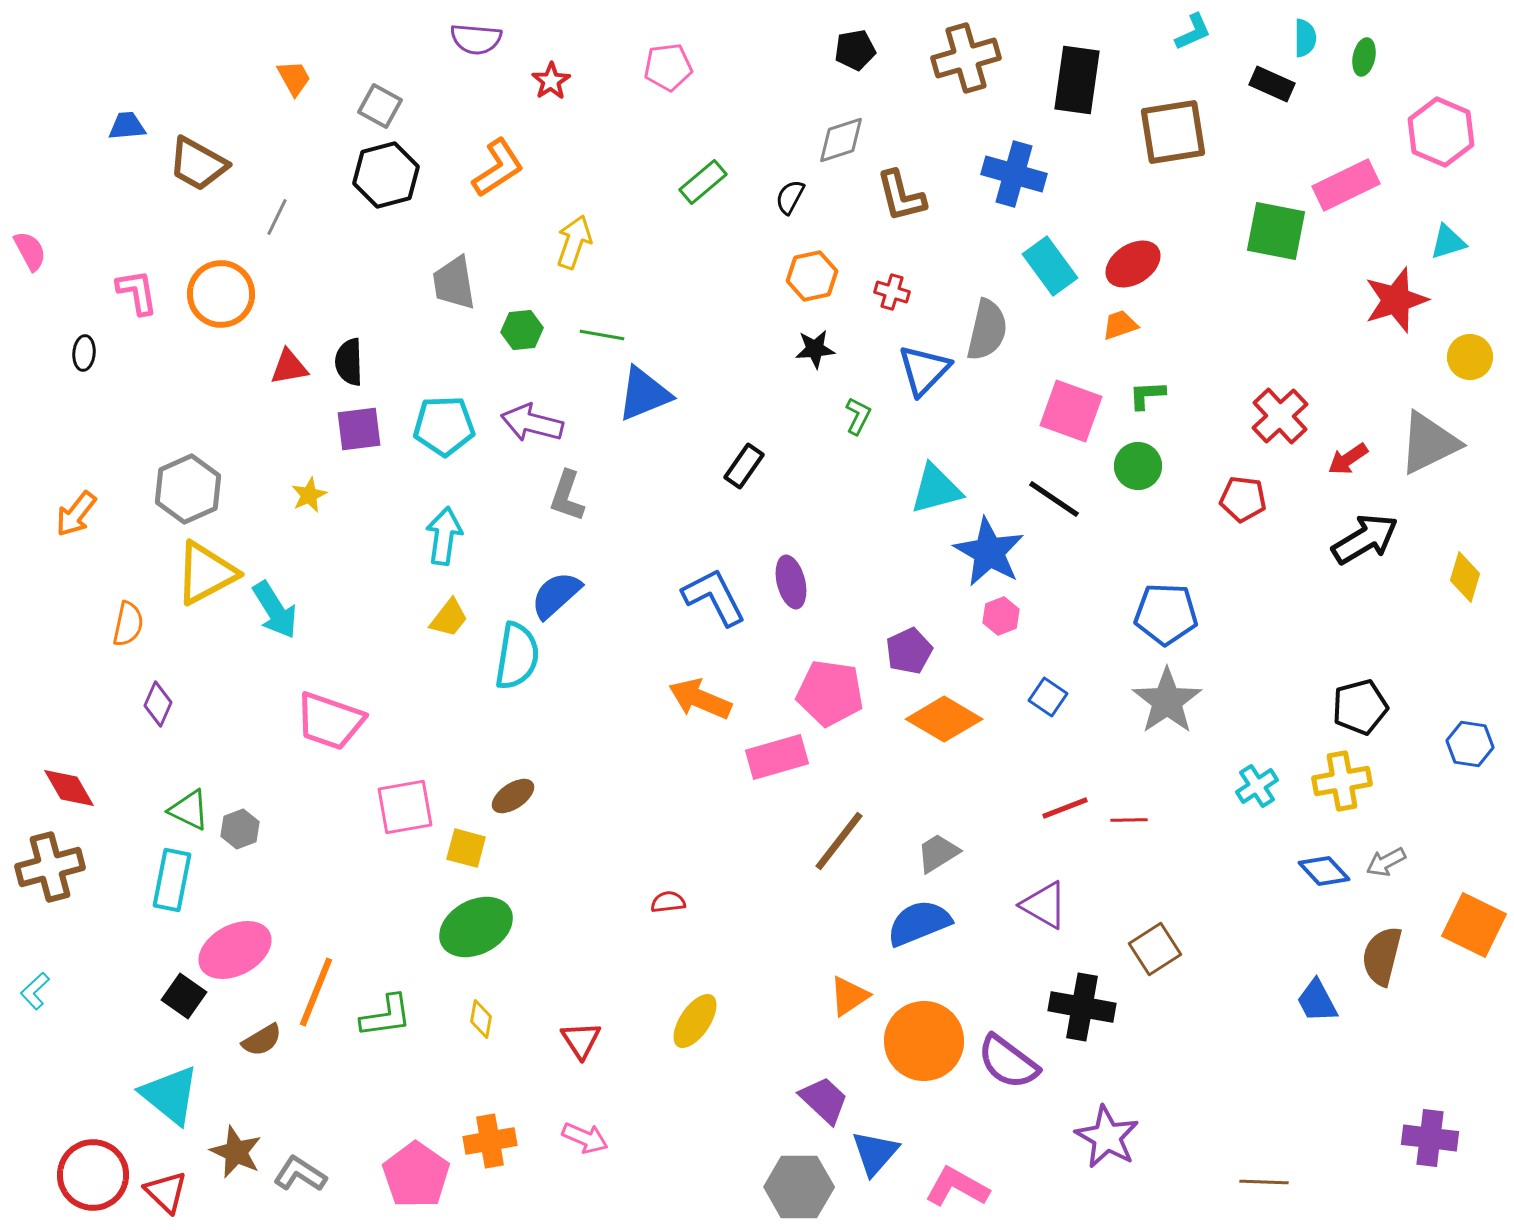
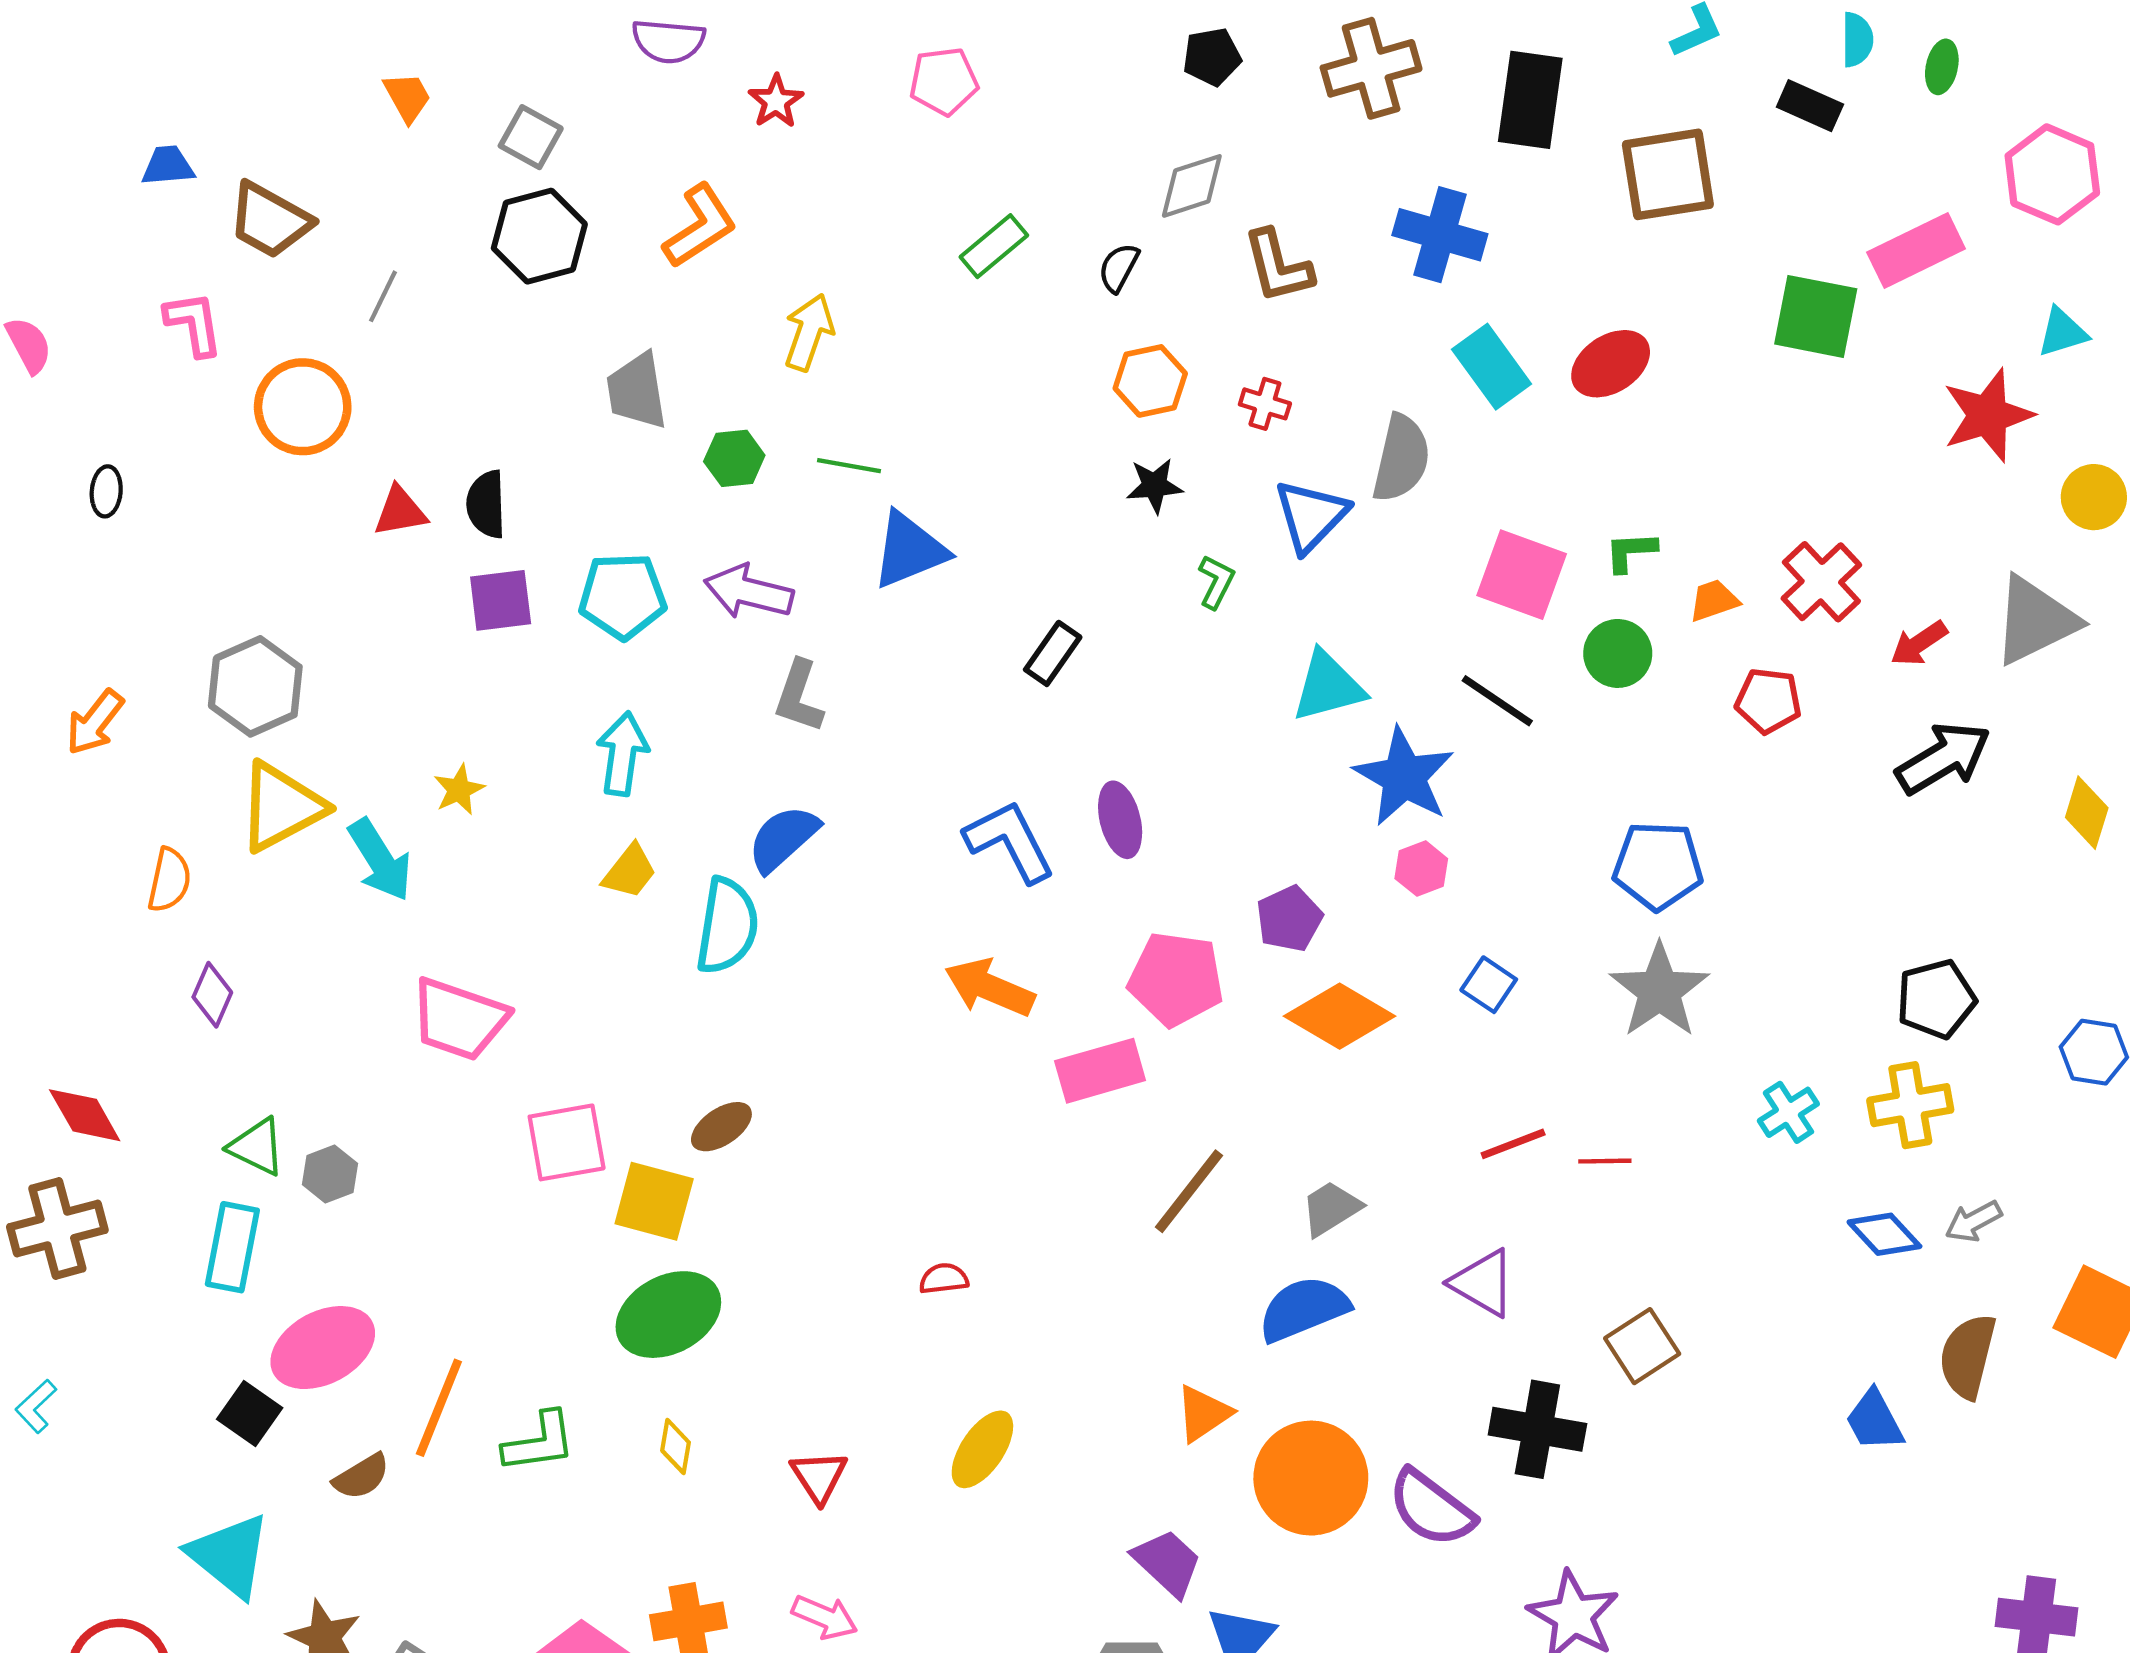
pink L-shape: (137, 292) -> (194, 324), moved
orange trapezoid: (1120, 325) -> (1714, 600), moved
yellow star: (309, 495) -> (459, 790), moved
yellow square: (466, 848) -> (654, 1201), size x1.4

